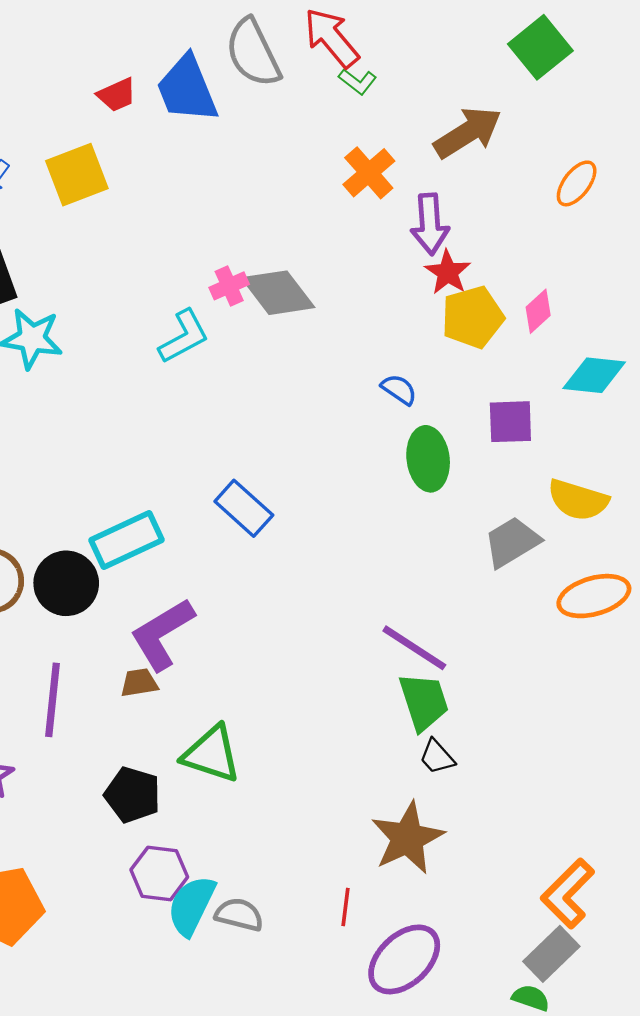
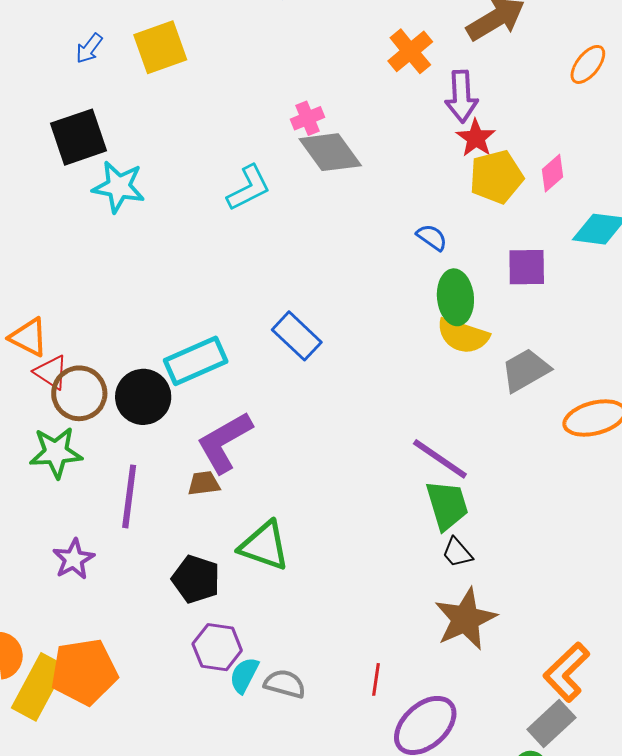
pink cross: (229, 286) -> (308, 118), moved
yellow semicircle: (578, 500) -> (463, 336), moved
brown star: (407, 838) -> (466, 619), moved
cyan semicircle: (191, 906) -> (244, 675), size x0.7

